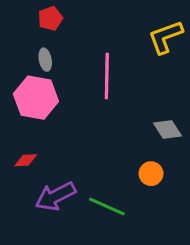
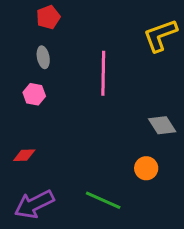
pink hexagon: (36, 98) -> (34, 94), size x0.5
purple arrow: (55, 196) -> (34, 204), moved

